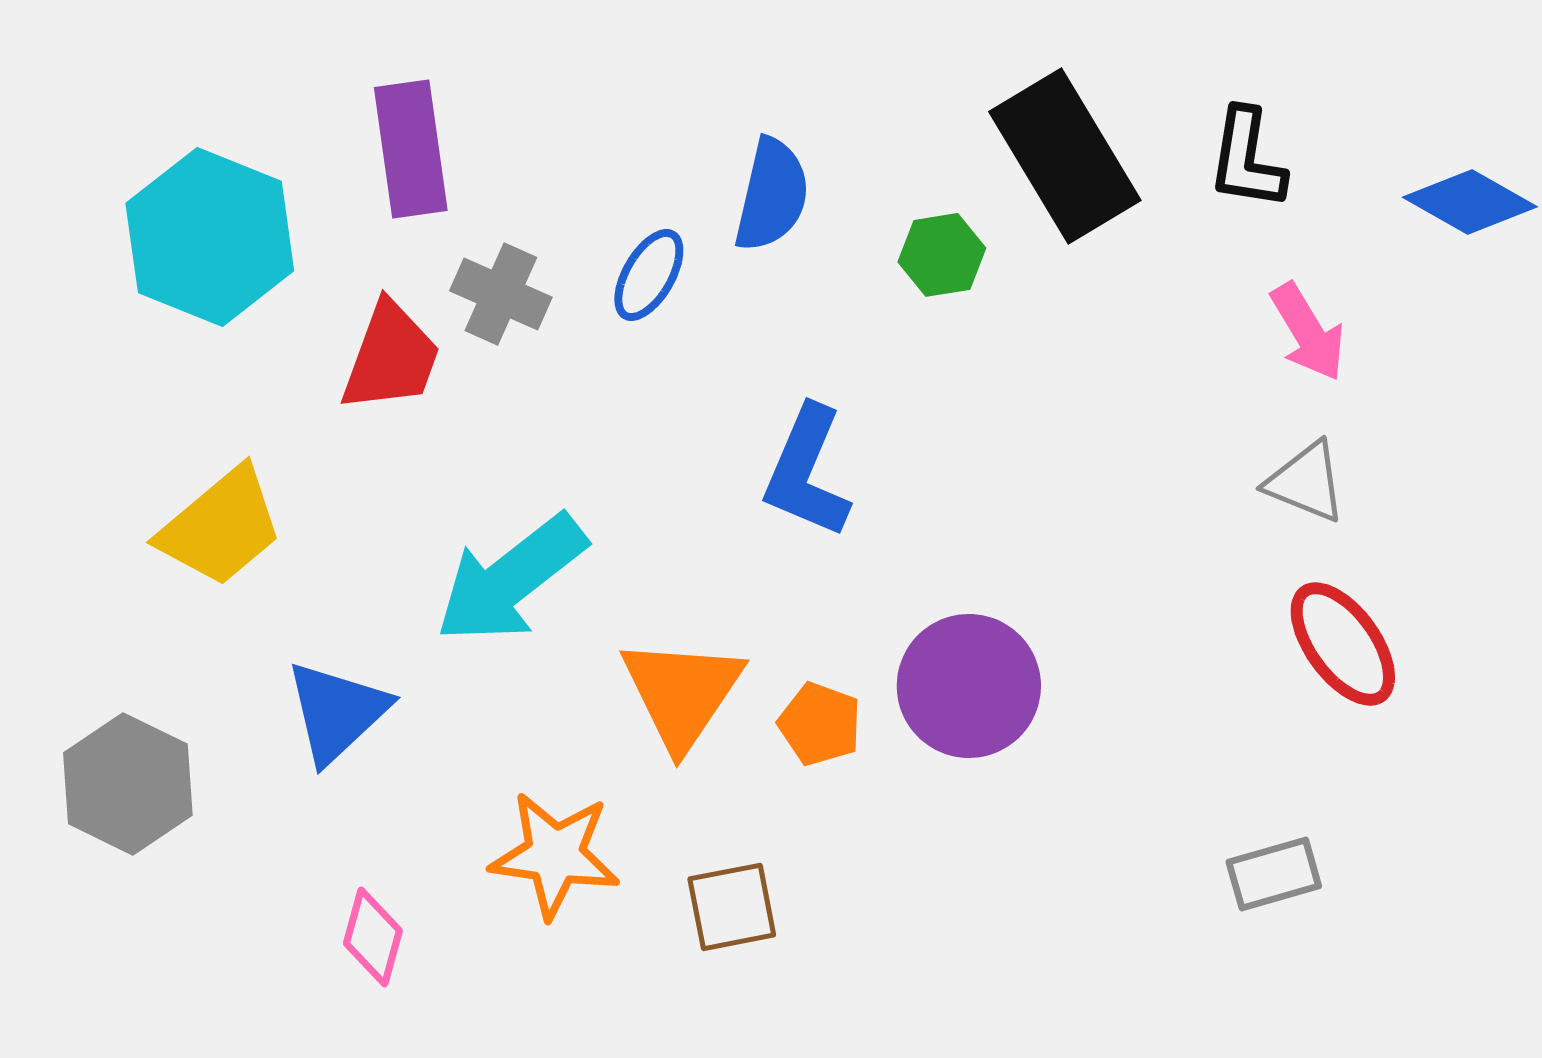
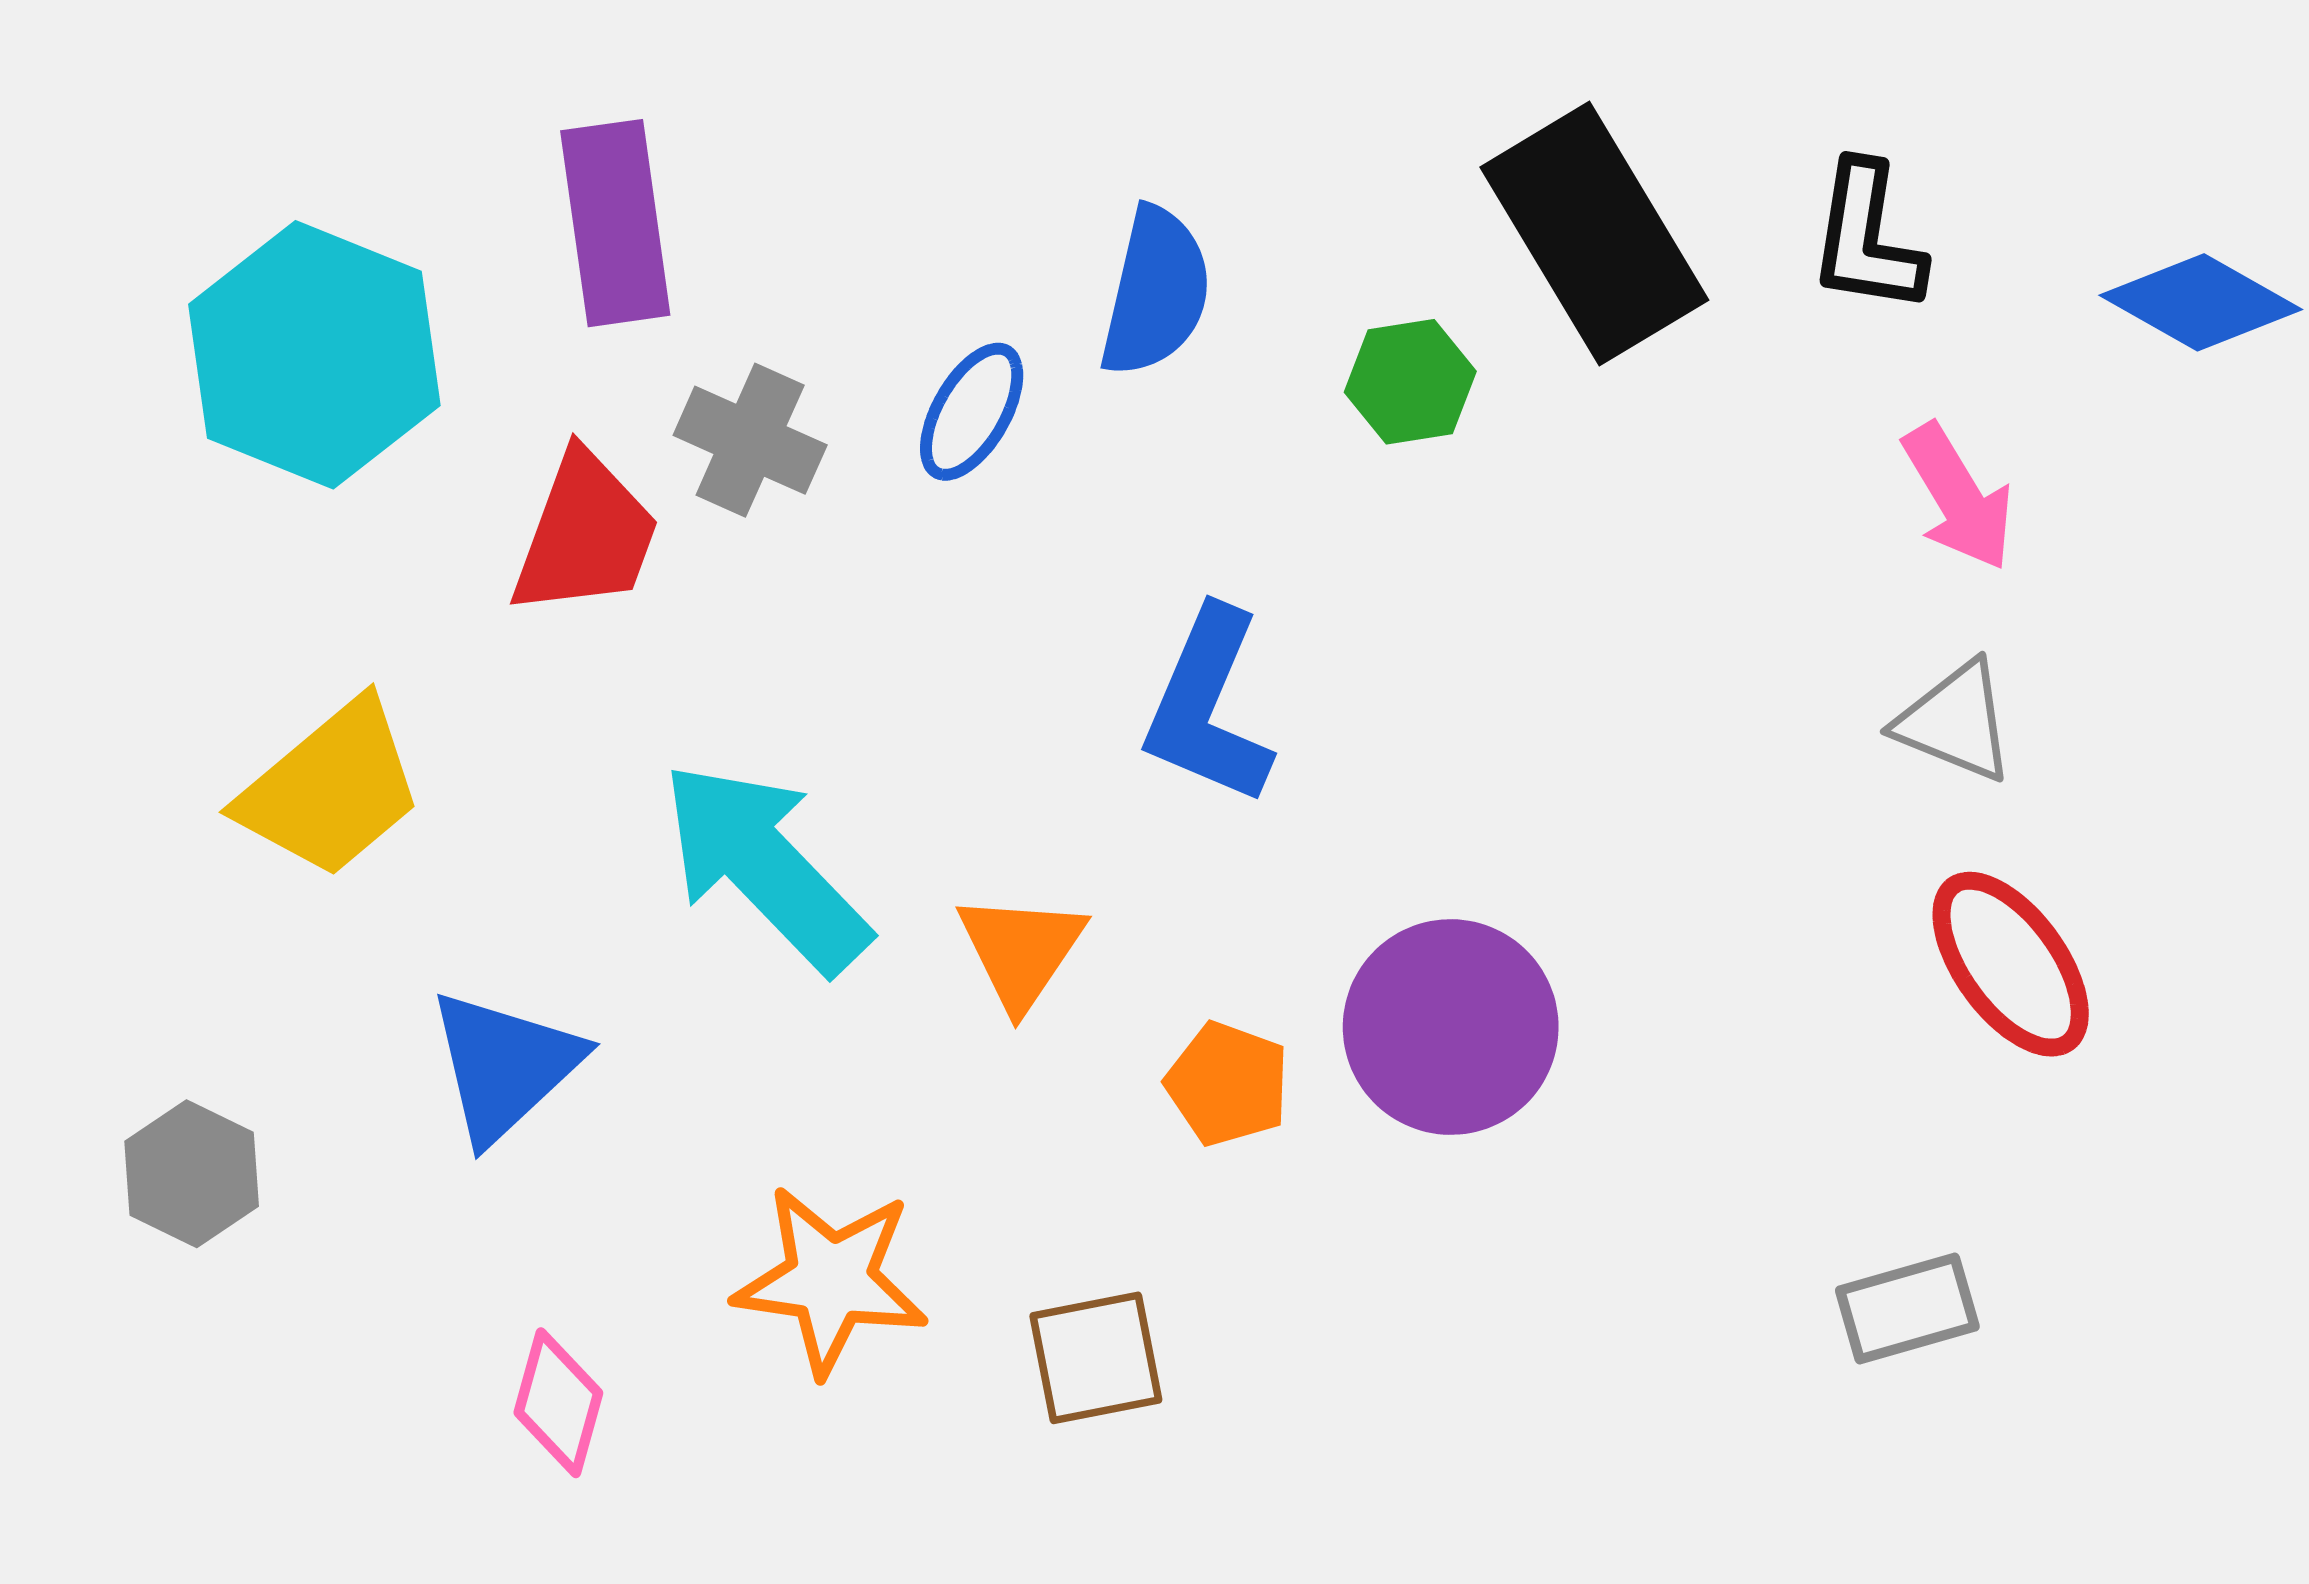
cyan arrow: (511, 579) -> (765, 867), turned 84
orange triangle: (682, 693) -> (1021, 951), moved, size x0.7
gray hexagon: (128, 784) -> (192, 1174), size x0.7

